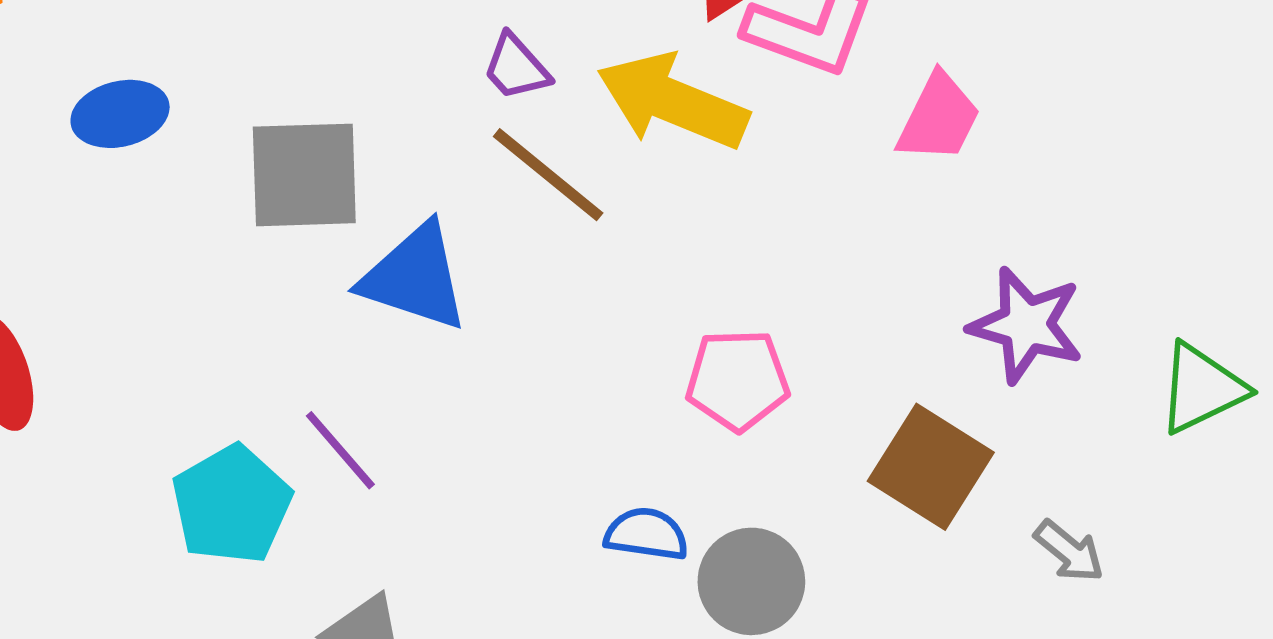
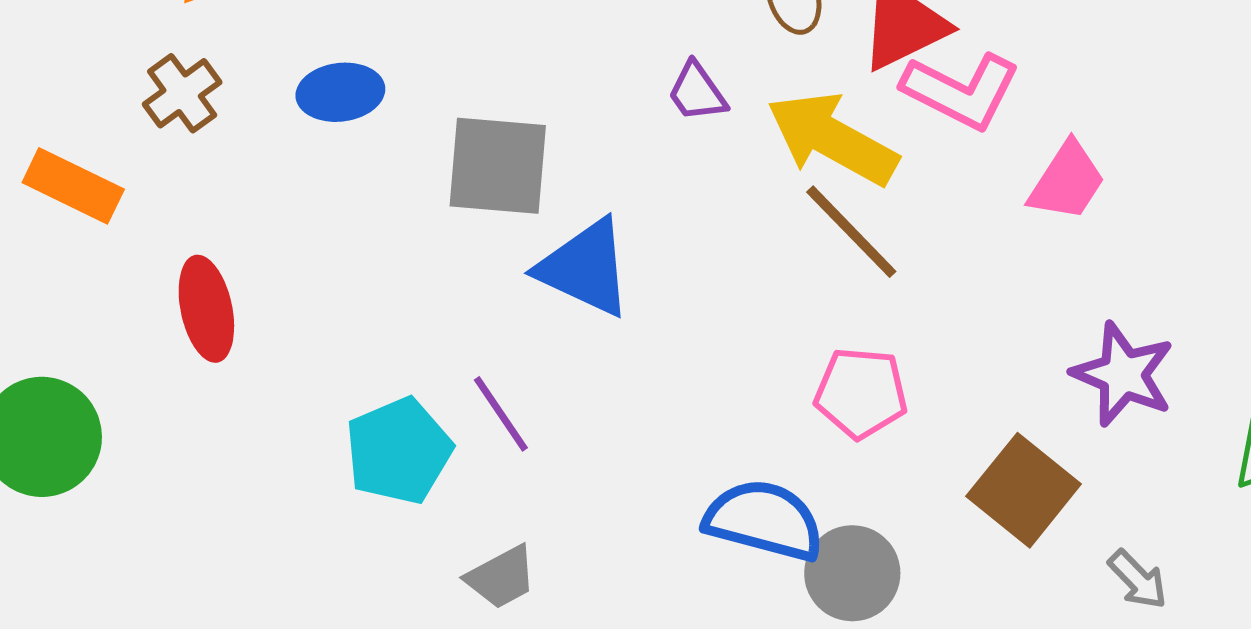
brown line: (548, 175) -> (851, 232), moved
blue semicircle: (646, 534) -> (764, 520), size x1.6

